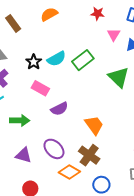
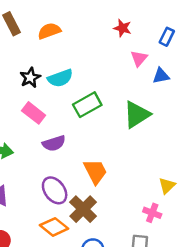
orange semicircle: (49, 14) -> (49, 31), moved
green rectangle: (83, 60) -> (87, 105), moved
green triangle: (119, 77) -> (137, 115), turned 35
purple ellipse: (54, 149) -> (55, 190), moved

